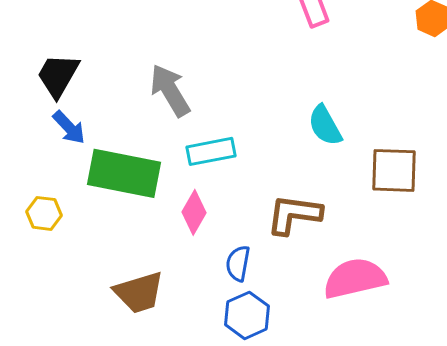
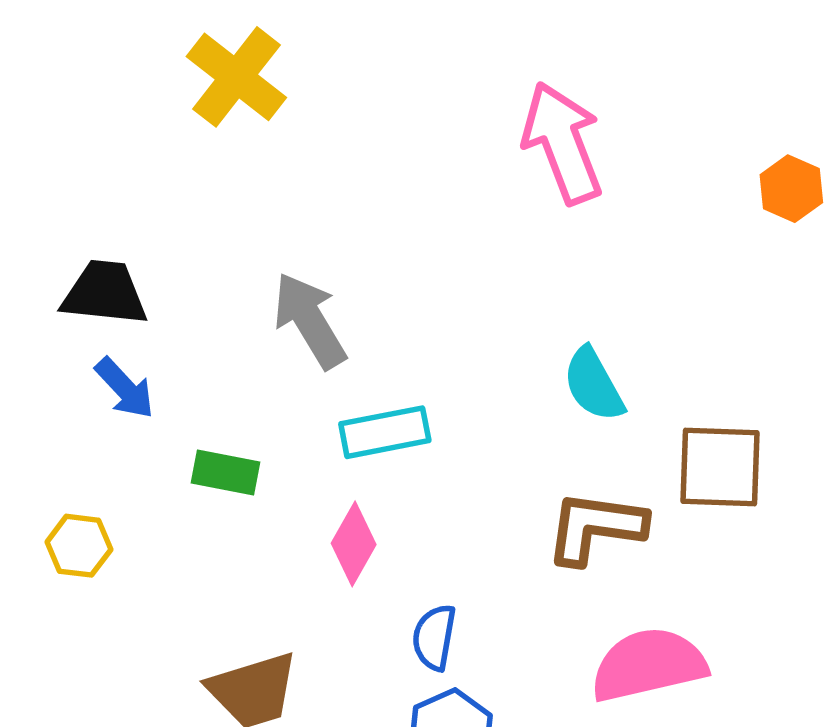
black trapezoid: (58, 75) -> (105, 293), turned 66
green rectangle: (124, 173) -> (225, 472), size x0.5
brown L-shape: (294, 214) -> (595, 527), moved

